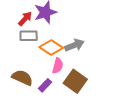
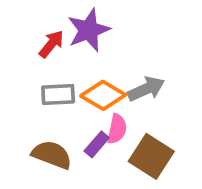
gray rectangle: (29, 36) -> (58, 94), moved
purple rectangle: (45, 85) -> (97, 144), moved

